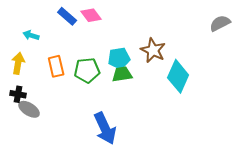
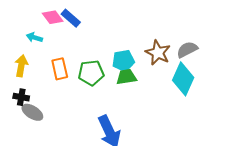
pink diamond: (91, 15) -> (53, 17), moved
gray semicircle: (220, 23) -> (187, 50), moved

